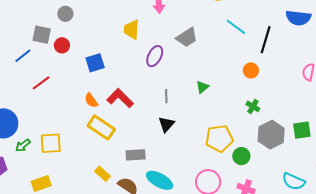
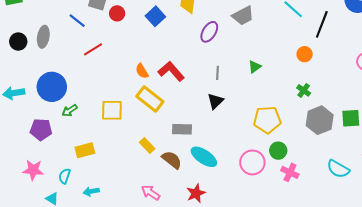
blue line: (23, 56) -> (77, 21), turned 72
blue square: (95, 63) -> (155, 16), moved, turned -30
yellow square: (51, 143) -> (112, 110), moved
green circle: (241, 156) -> (278, 151), moved

